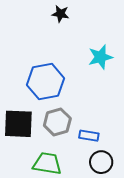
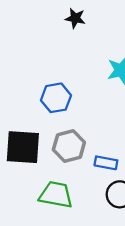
blue hexagon: (45, 82) -> (56, 98), size x0.7

